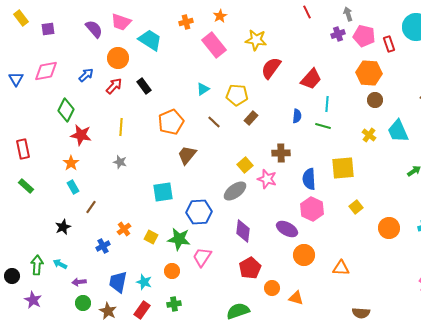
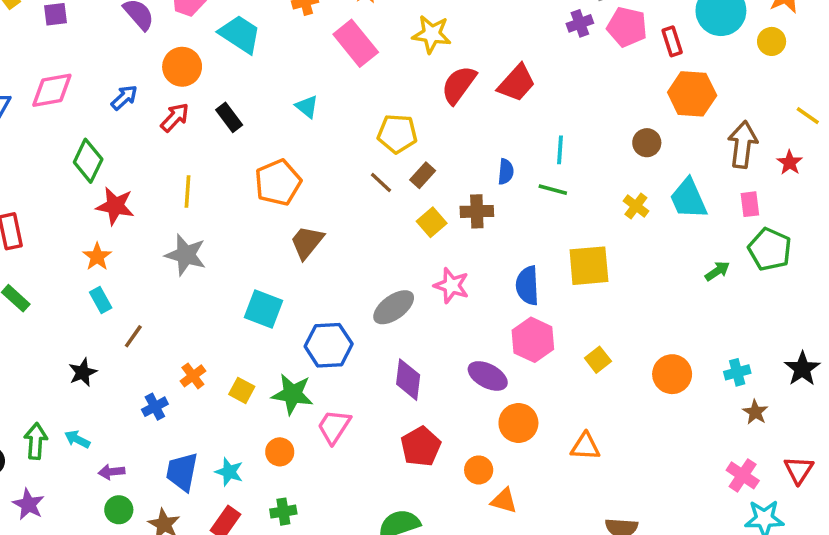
orange hexagon: (369, 73) -> (692, 94), moved
red trapezoid: (311, 79) -> (517, 83), moved
cyan triangle: (203, 89) -> (307, 107), moved, turned -48
brown line: (214, 122) -> (381, 182), moved
brown cross: (281, 153) -> (477, 211), moved
gray star: (120, 162) -> (186, 255), size x1.6
yellow square: (245, 165) -> (432, 222), moved
cyan square: (163, 192) -> (263, 309), turned 30
yellow square: (356, 207) -> (598, 360), moved
orange circle: (272, 288) -> (479, 470), moved

